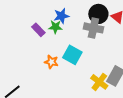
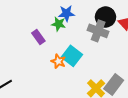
purple rectangle: (38, 30) -> (38, 37), moved
orange star: (51, 62) -> (58, 61), moved

